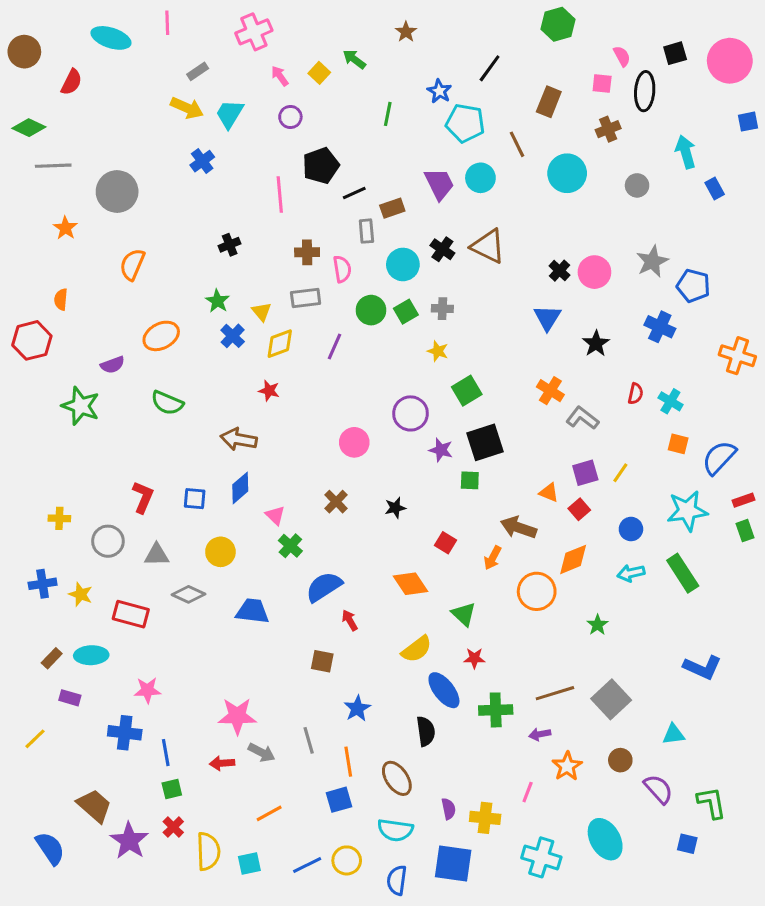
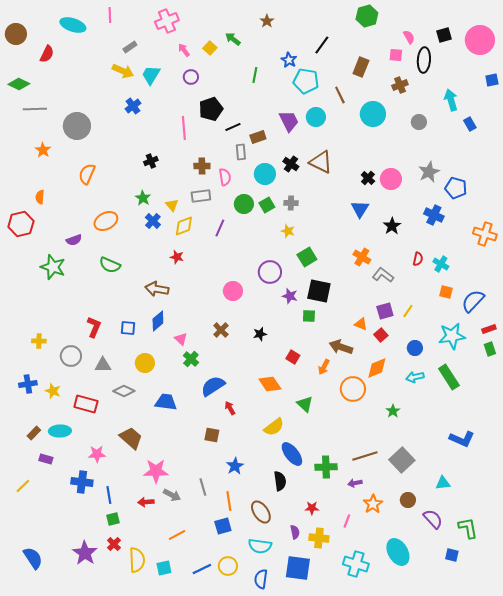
black square: (485, 442) -> (319, 291), turned 30
red star: (474, 658) -> (312, 508), moved
brown trapezoid: (94, 806) -> (131, 438), moved

